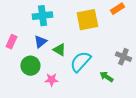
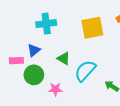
pink rectangle: (11, 42) -> (16, 61), moved, turned 64
blue triangle: (40, 42) -> (34, 50), moved

